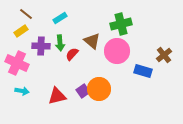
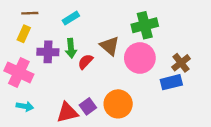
brown line: (26, 14) -> (30, 13), turned -40
yellow rectangle: (21, 31) -> (24, 34), turned -32
brown cross: (164, 55) -> (181, 63), moved
blue rectangle: (143, 71) -> (171, 82), turned -30
purple square: (83, 91) -> (88, 106), moved

